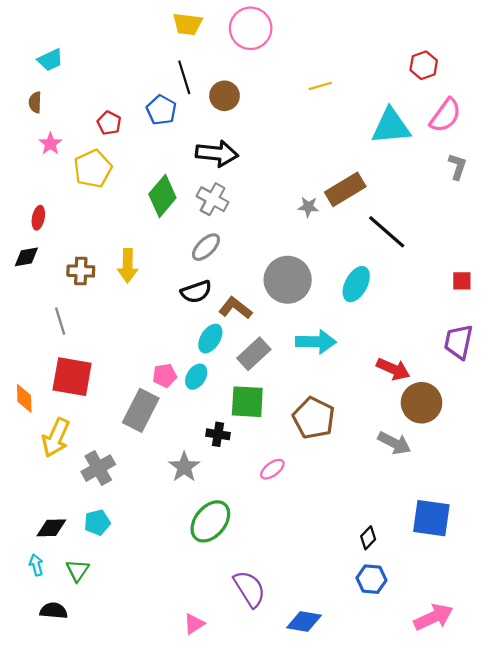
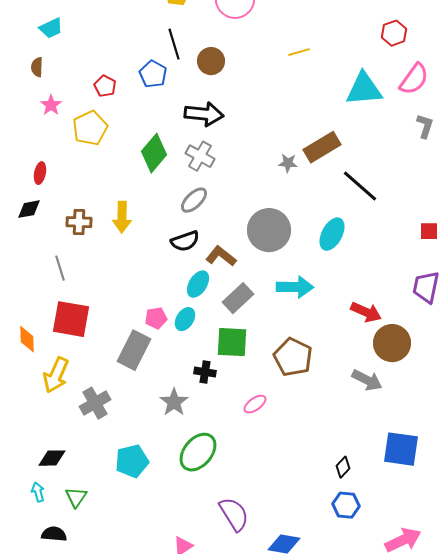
cyan pentagon: (97, 522) -> (132, 461), moved, size x1.4

